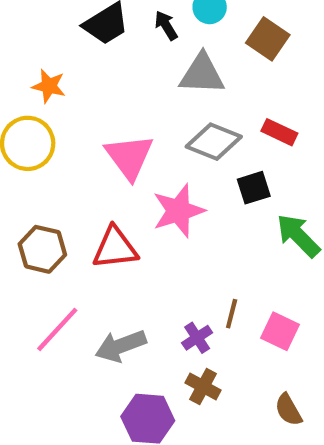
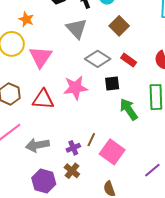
brown square: (268, 39) -> (119, 26), moved
gray triangle: (202, 74) -> (77, 29), moved, turned 35
pink triangle: (129, 157) -> (40, 57), moved
pink square: (280, 331) -> (112, 152), size x1.4

